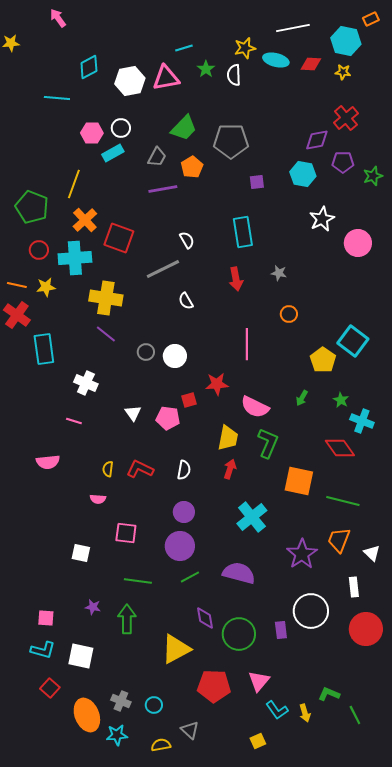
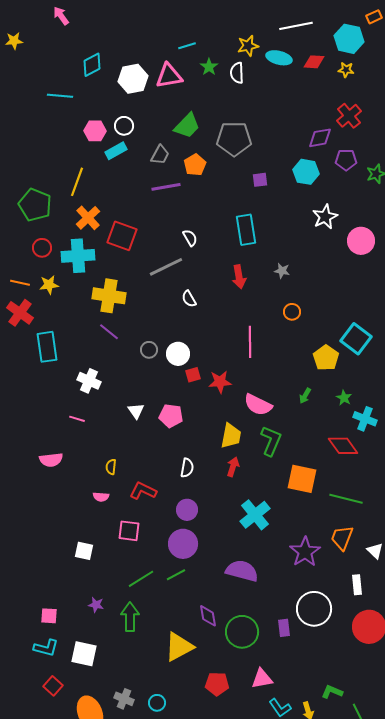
red square: (189, 400) -> (193, 375), moved
red L-shape: (140, 469) -> (143, 491), moved
green line: (190, 577) -> (176, 575), moved
green line: (138, 581) -> (141, 579), turned -40
pink triangle: (259, 681) -> (262, 679), turned 40
red pentagon: (214, 686) -> (217, 684), size x0.7

